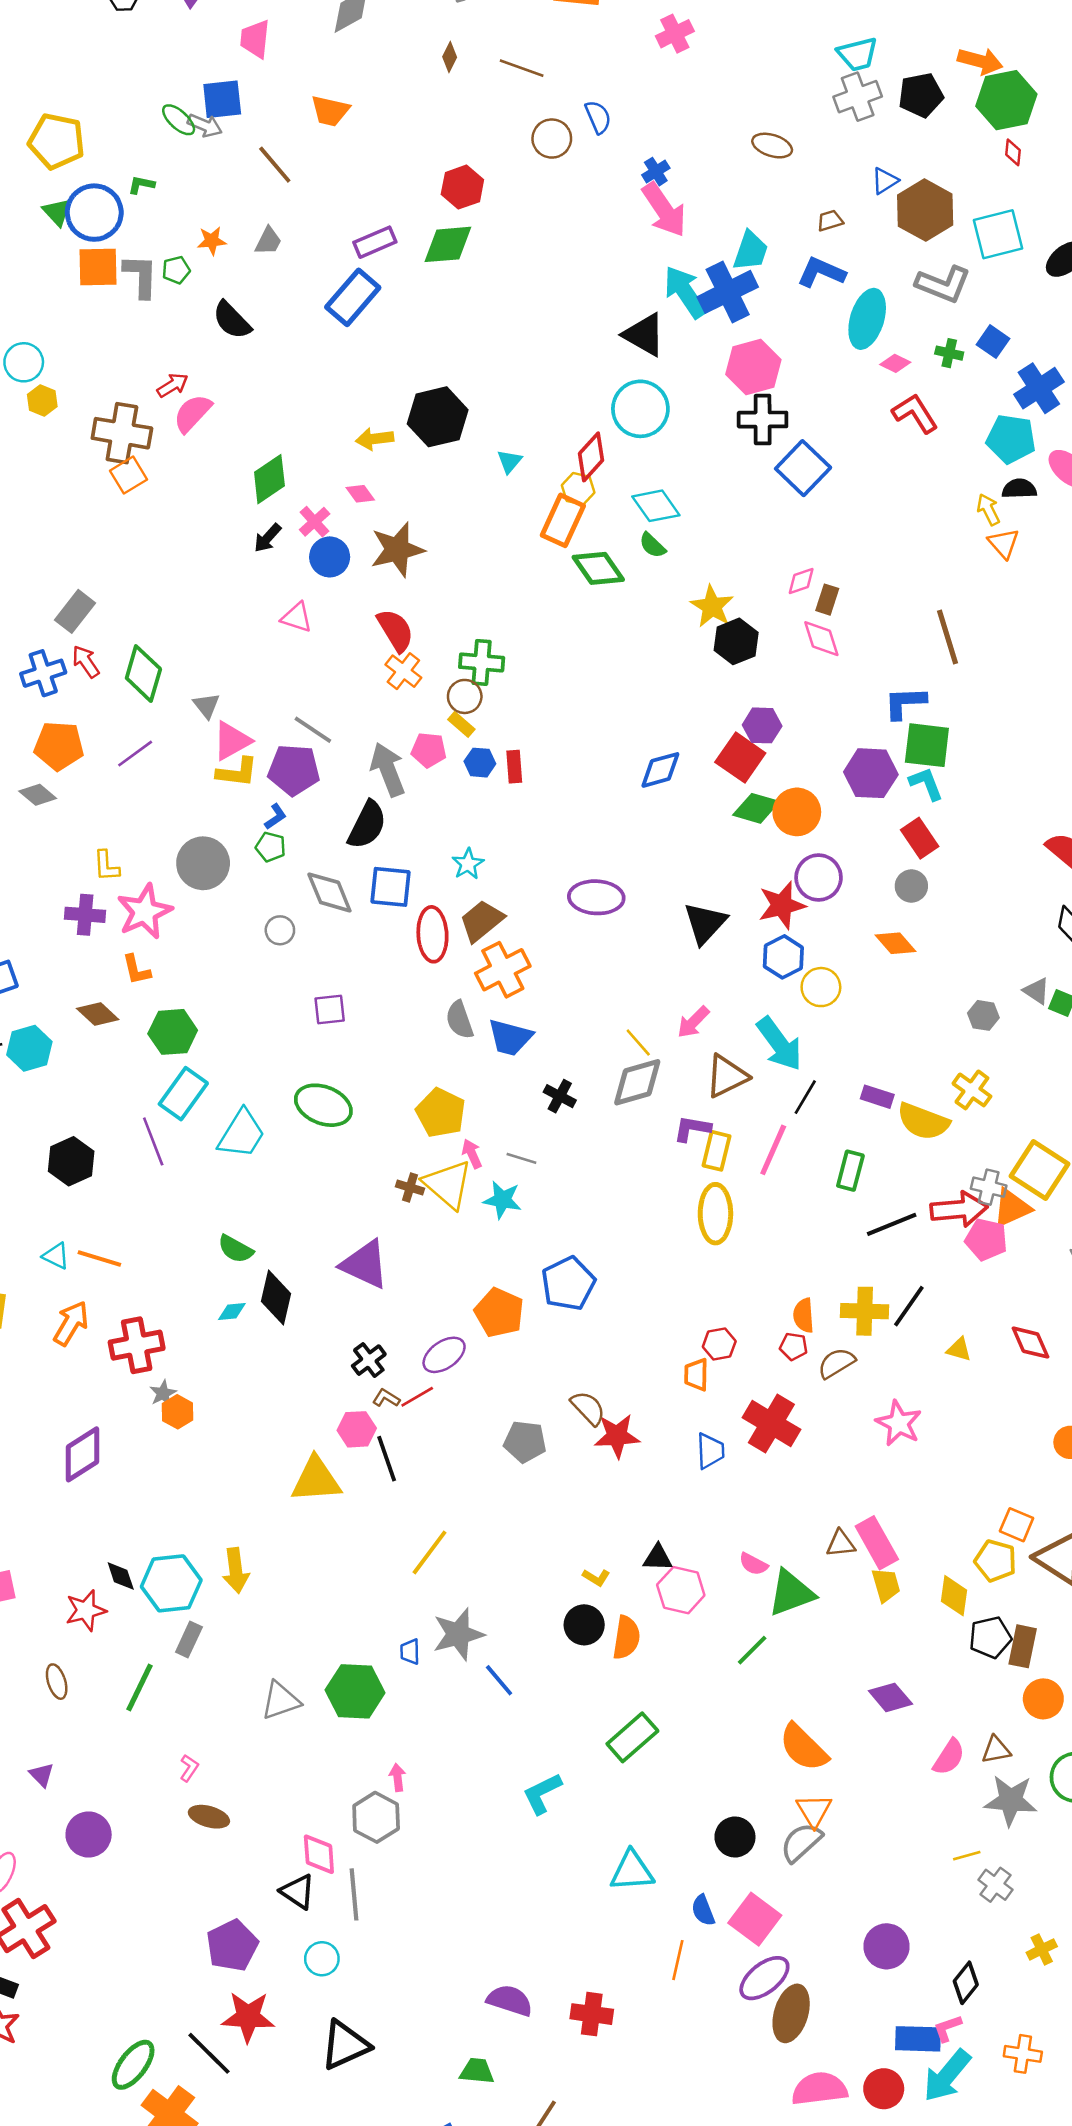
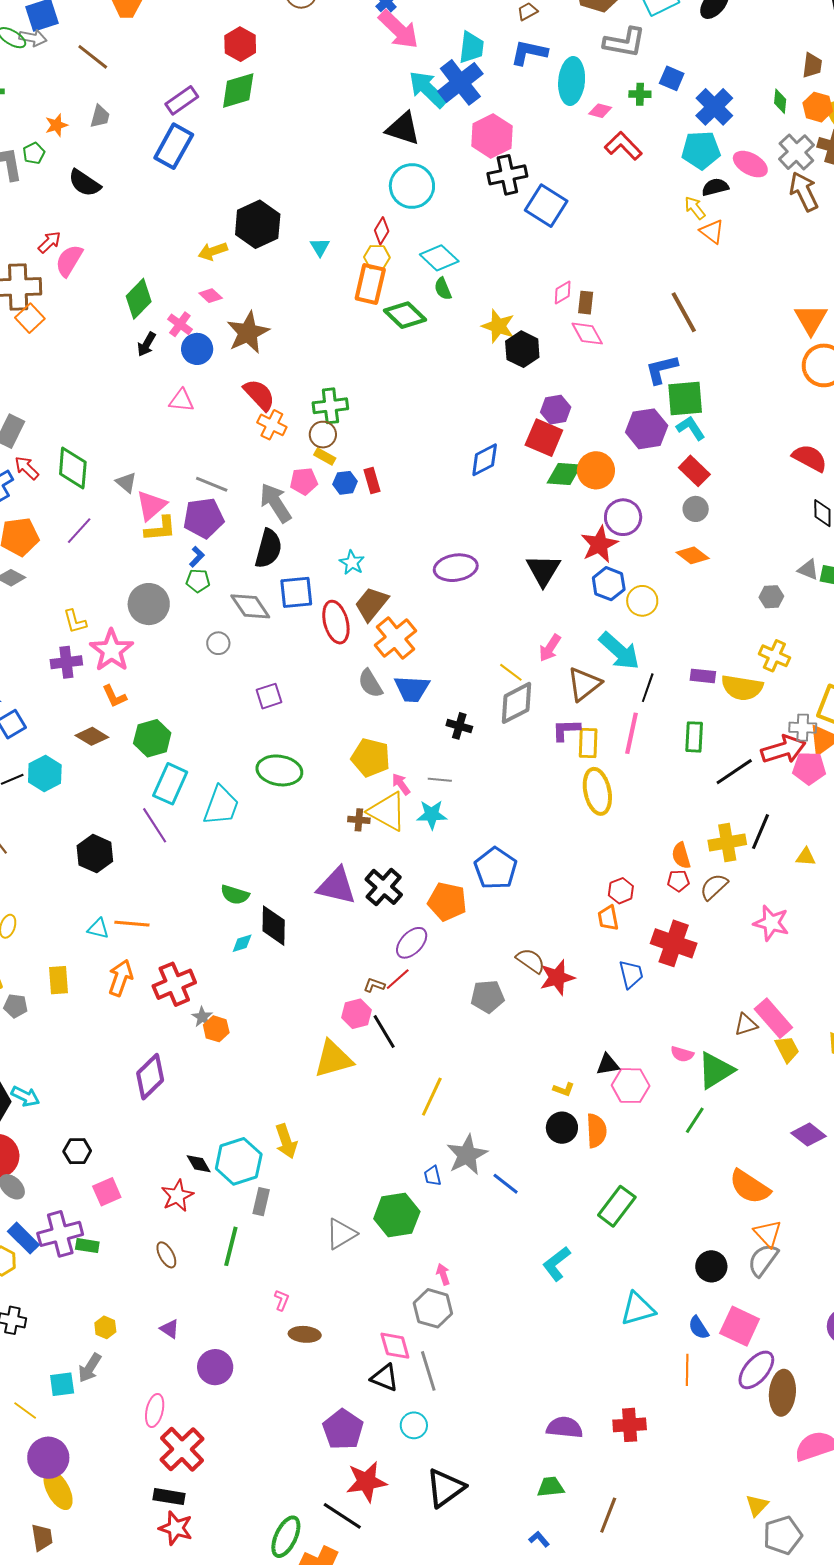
red diamond: (591, 457) -> (382, 231), size x0.7
green semicircle: (652, 545) -> (443, 289), turned 35
black cross: (369, 1360) -> (384, 887), moved, size x1.4

